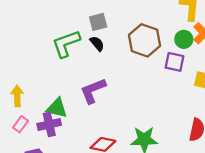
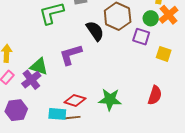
black semicircle: (97, 44) -> (95, 31), moved, size x1.5
purple cross: (49, 124) -> (31, 80), turned -30

